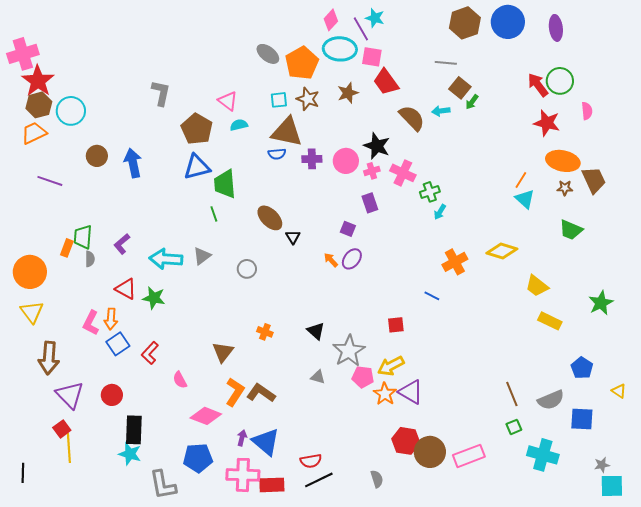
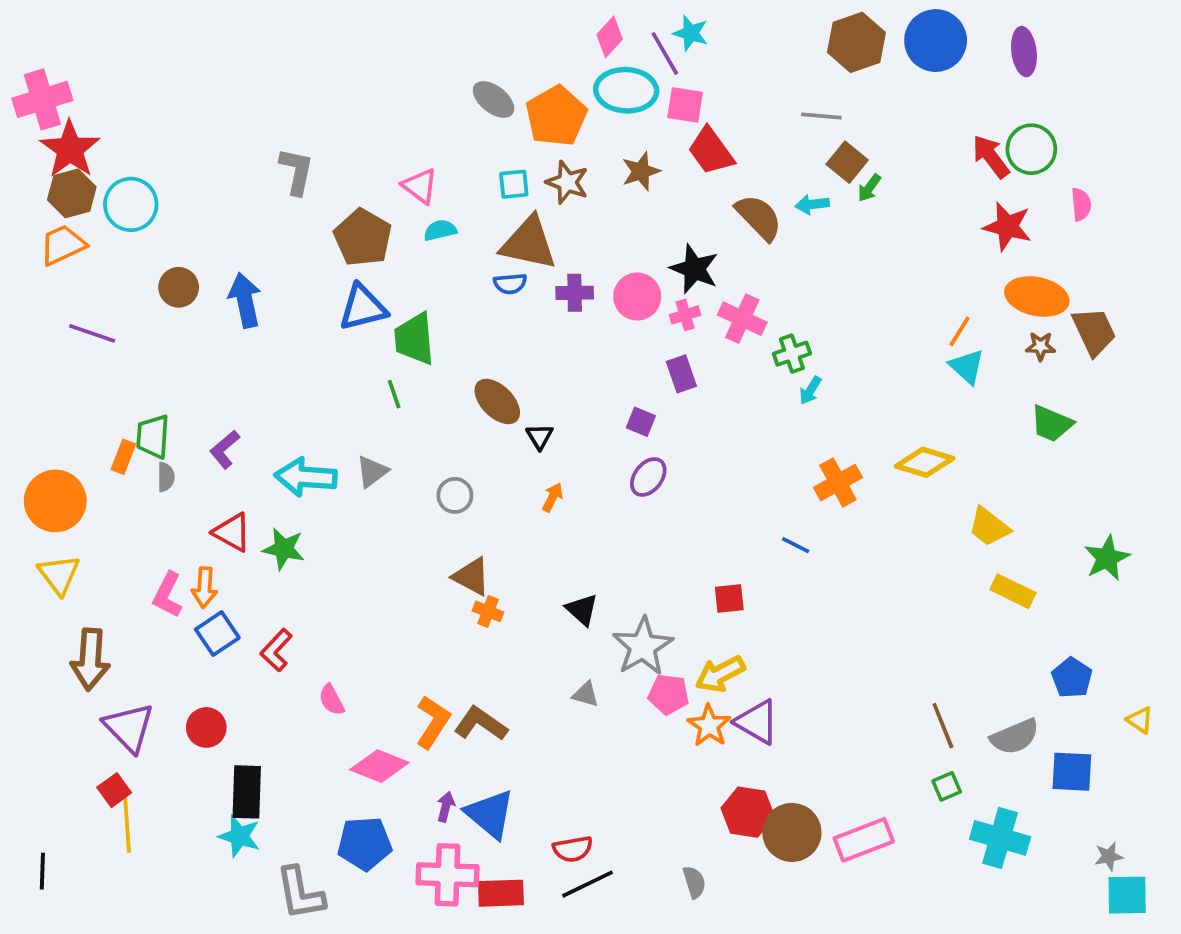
orange arrow: (331, 260) -> (553, 497), moved, turned 70
brown triangle: (223, 352) -> (471, 576), moved, turned -40

